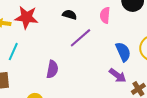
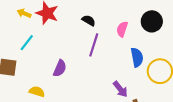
purple line: (81, 38) -> (94, 45), turned -45
blue semicircle: (123, 52) -> (137, 57), moved

